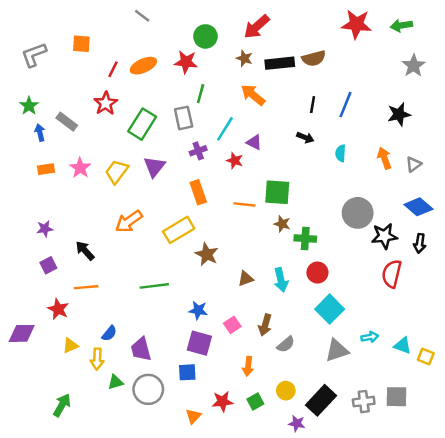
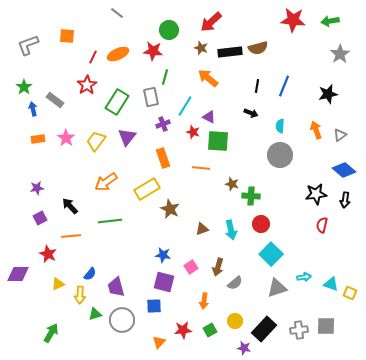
green square: (277, 192) -> (218, 141), moved
gray circle: (358, 213) -> (280, 155), moved
red semicircle: (392, 274) -> (322, 225), size x0.7
green line: (154, 286) -> (110, 221), moved

